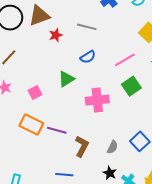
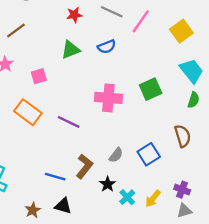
pink line: (125, 60) -> (141, 21), moved, turned -35
green triangle: (66, 79) -> (71, 50), moved
purple line: (57, 130) -> (69, 122), moved
brown L-shape: (82, 146) -> (84, 166), moved

